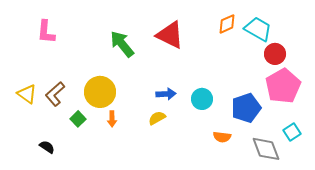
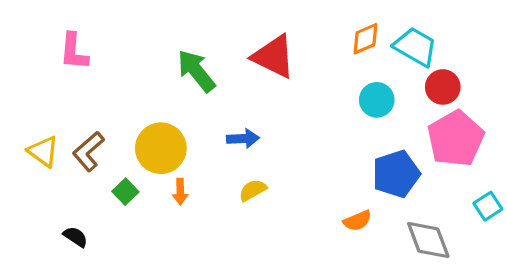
blue arrow: (166, 94) -> (243, 139), moved
cyan circle: (202, 99) -> (377, 100), moved
cyan square: (292, 132) -> (488, 206), moved
orange semicircle: (222, 137) -> (357, 221), turned -30

